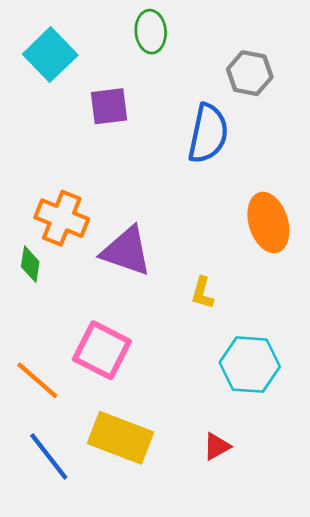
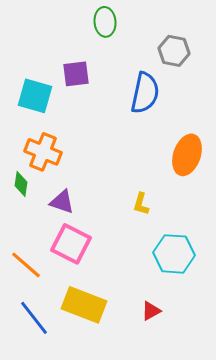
cyan square: (50, 55) -> (35, 96), moved, turned -30
orange ellipse: (268, 222) -> (187, 155), turned 36
purple triangle: (126, 251) -> (62, 202), moved, size x0.7

